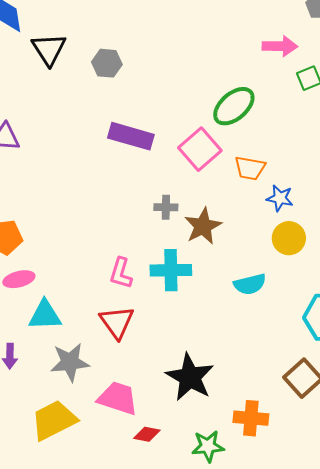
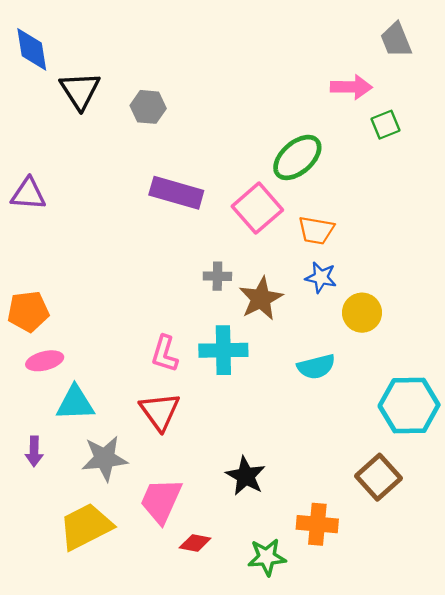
blue star: (280, 198) -> (321, 277), moved
black star: (190, 377) -> (246, 476), size x0.7
pink trapezoid: (118, 398) -> (161, 501), turned -84

